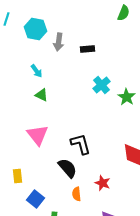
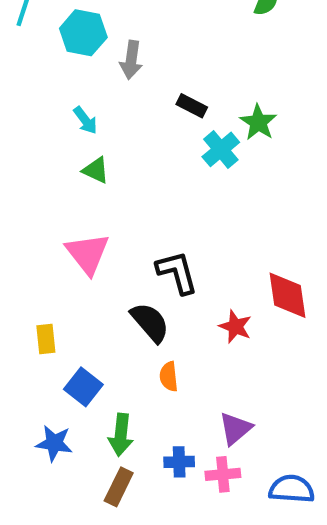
black rectangle: (88, 49) -> (192, 106), moved, turned 32
green star: (127, 97) -> (258, 122), moved
red star: (103, 183) -> (235, 327), moved

